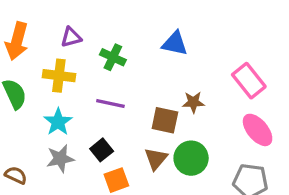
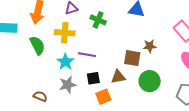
purple line: (110, 104) -> (87, 55), moved
black square: (102, 150) -> (93, 78), turned 32
brown triangle: (156, 159) -> (118, 77), moved, turned 42

